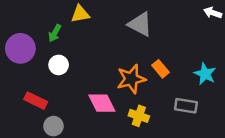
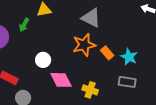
white circle: (59, 65) -> (43, 60), moved
cyan star: (205, 74) -> (129, 57), moved
orange star: (131, 79) -> (84, 45), moved

